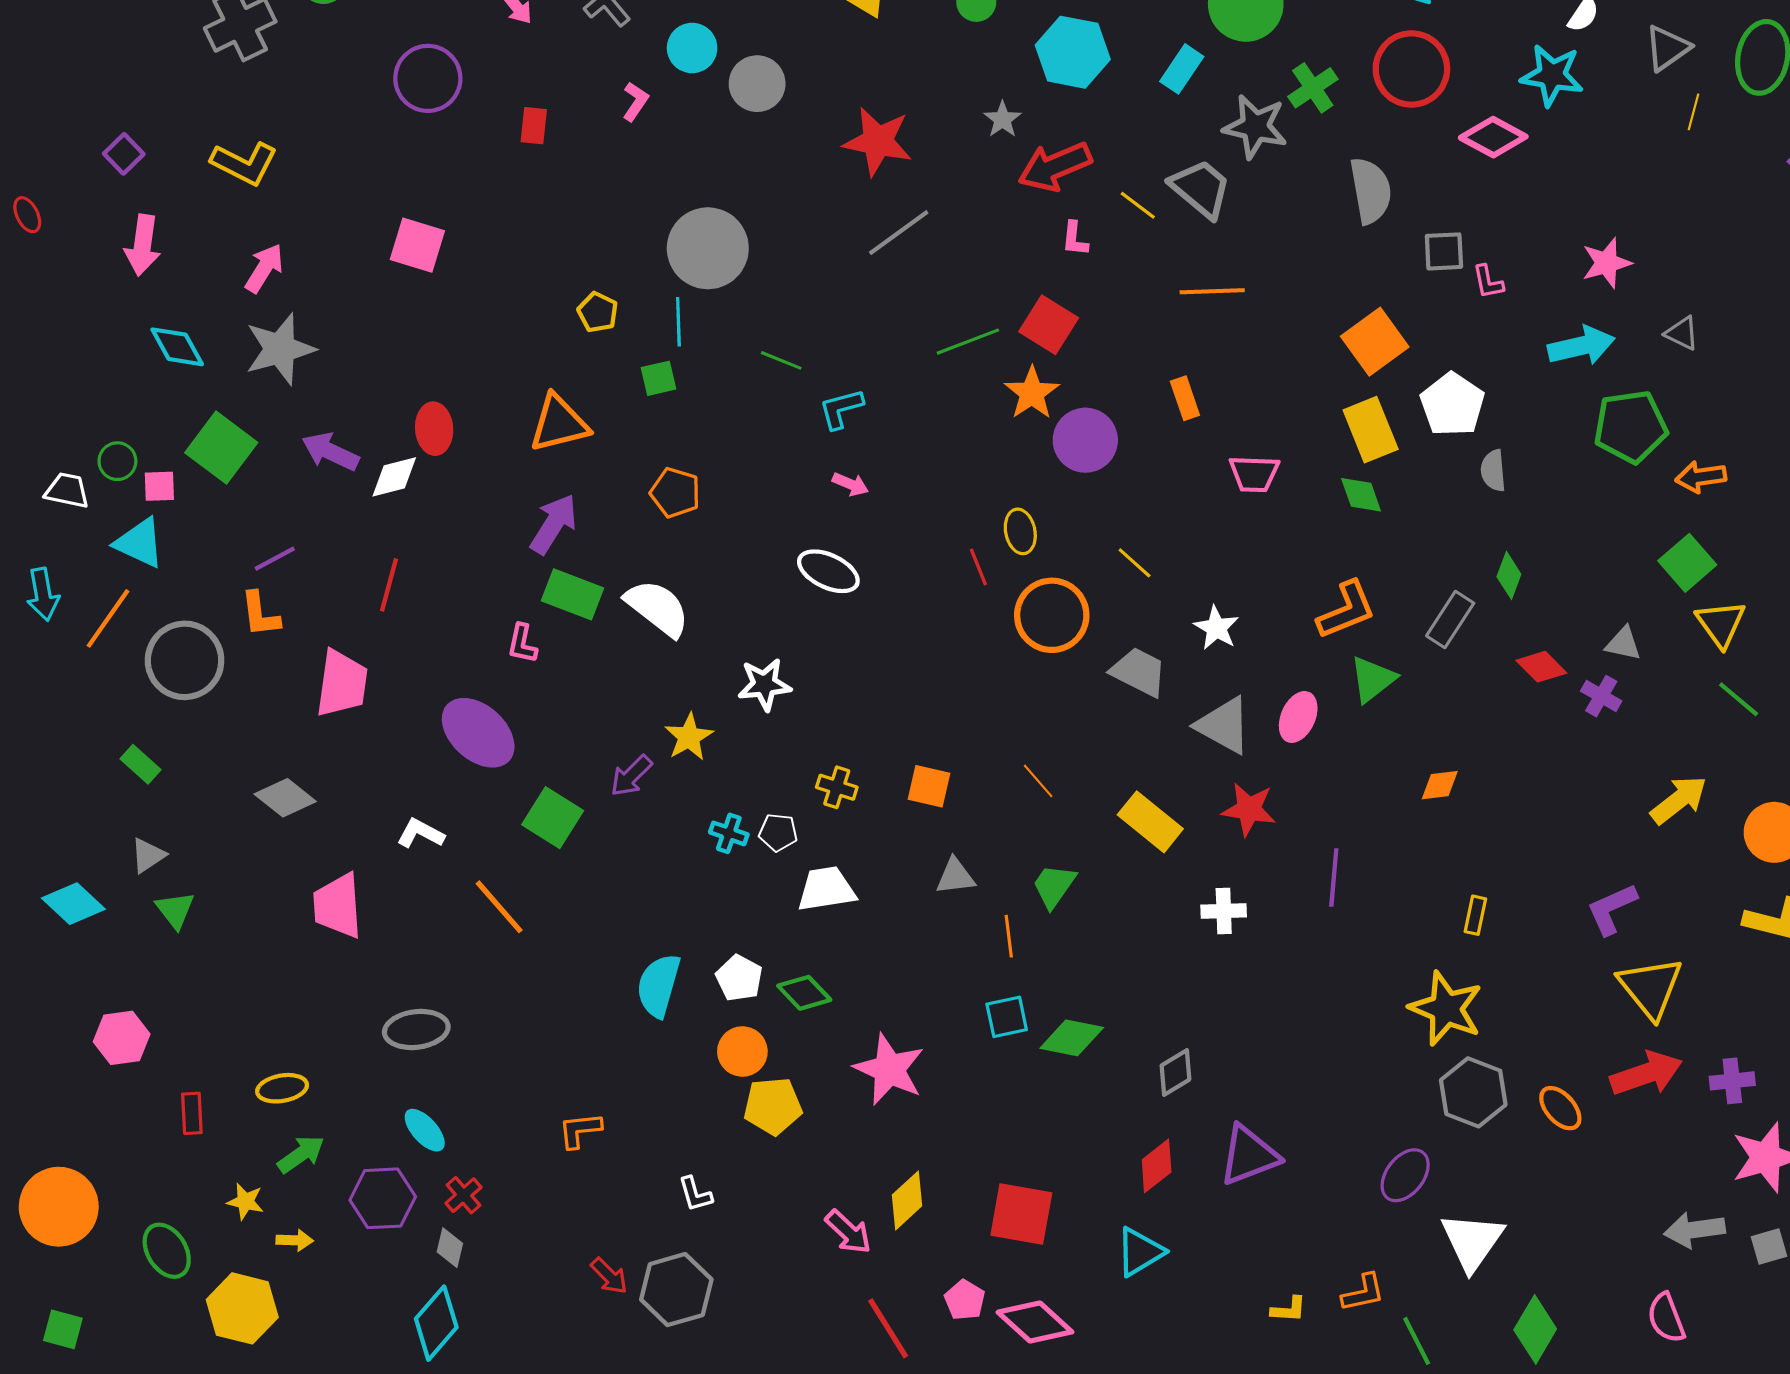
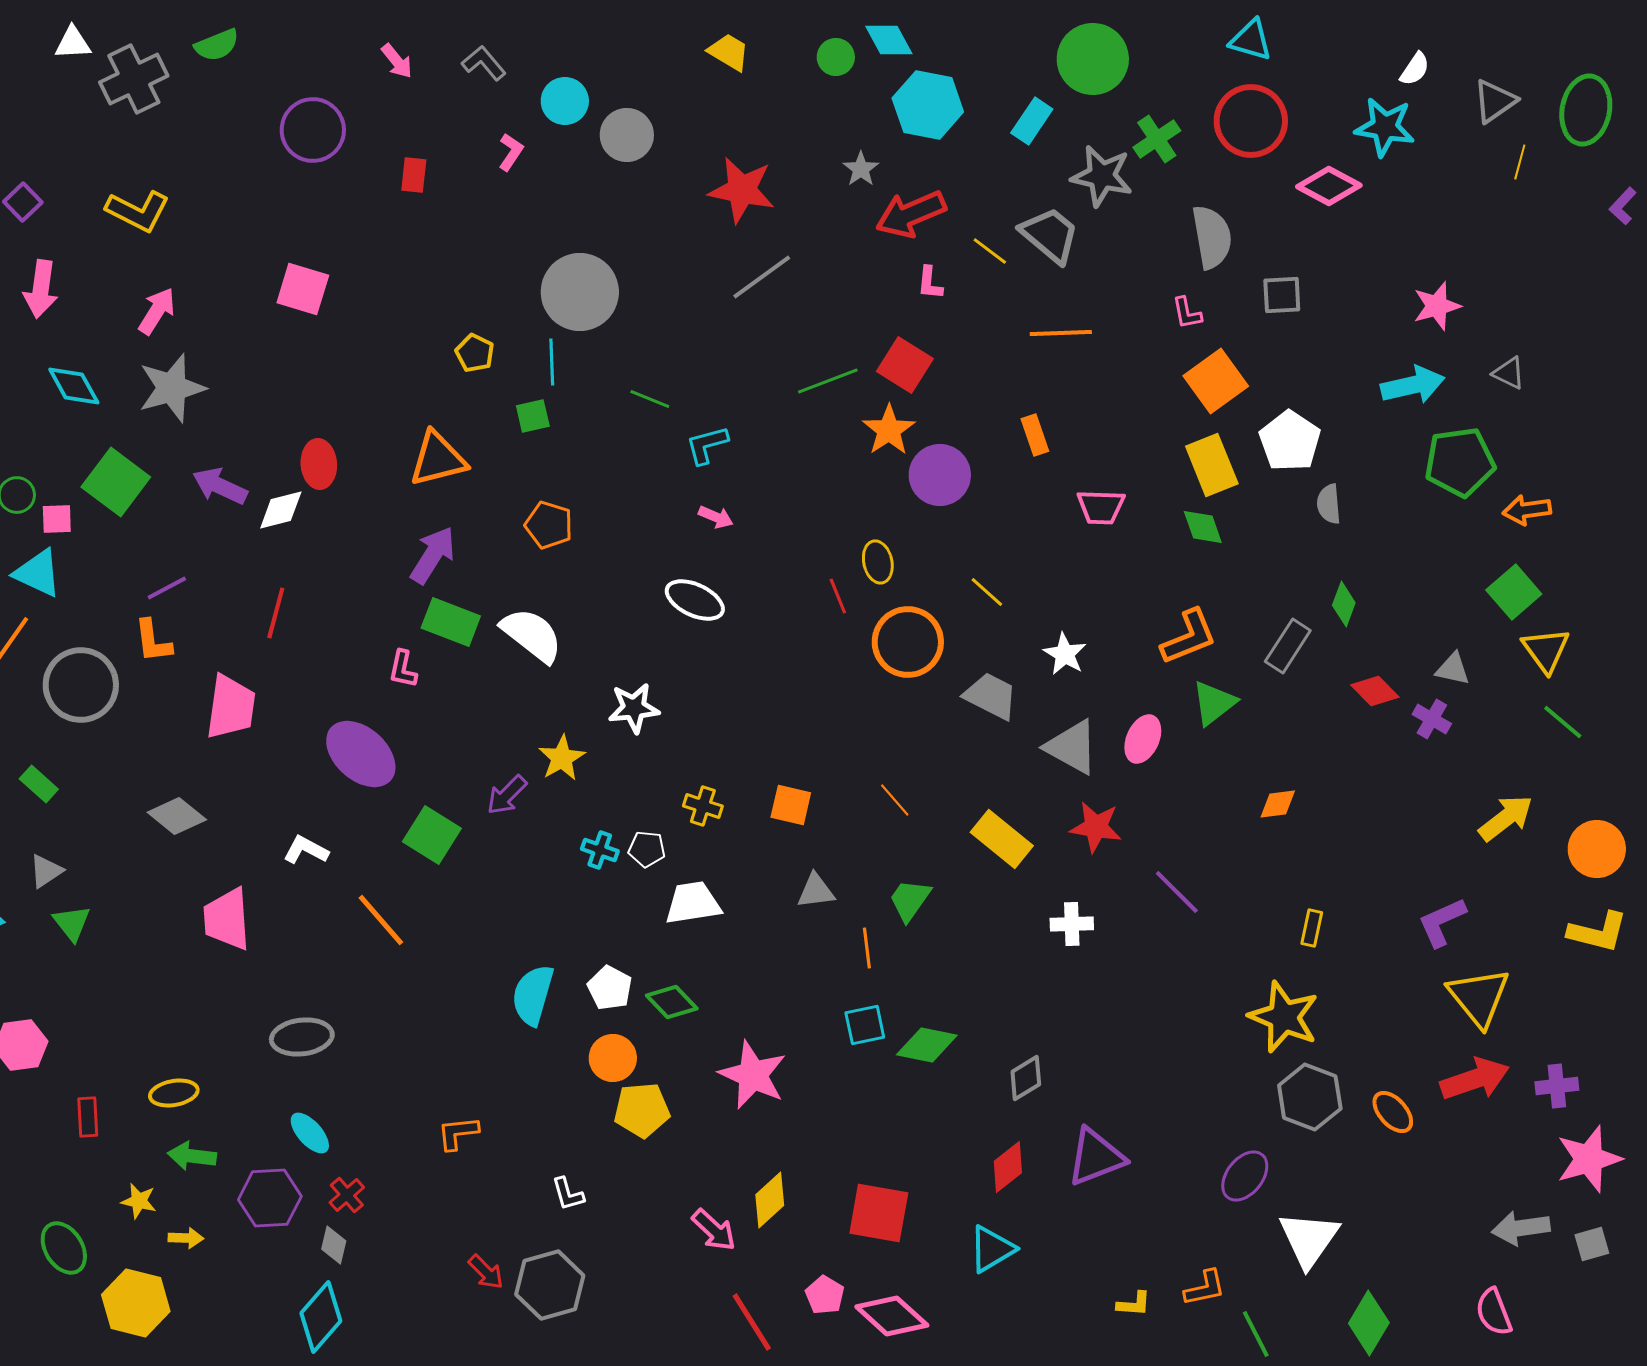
pink L-shape: (1488, 282) -> (1187, 313), moved
purple line: (1334, 877) -> (1177, 892), turned -50
green arrow: (301, 1154) -> (192, 1156), turned -138

